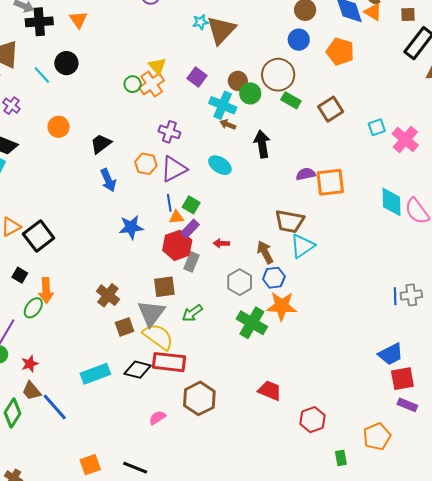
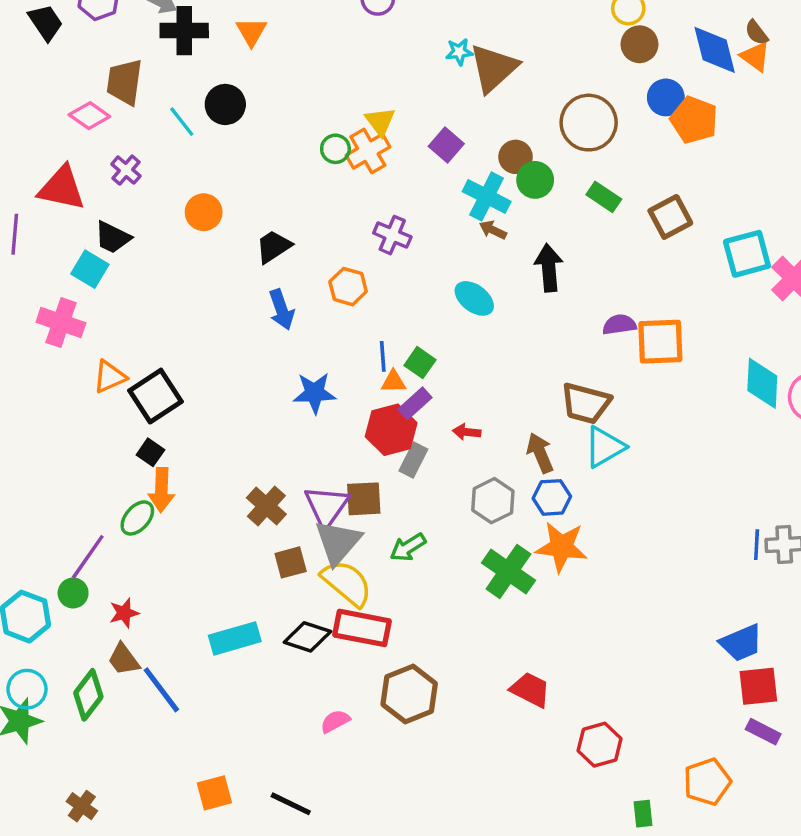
blue circle: (299, 40) -> (666, 97), moved
brown circle: (278, 75) -> (589, 123), moved
cyan square: (377, 127) -> (747, 254), size x1.6
purple triangle: (174, 169) -> (327, 506), moved, turned -32
black square: (20, 275) -> (150, 452), moved

